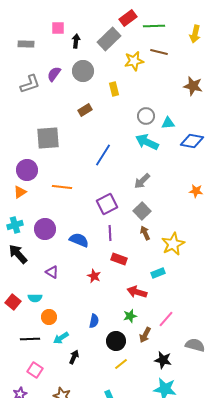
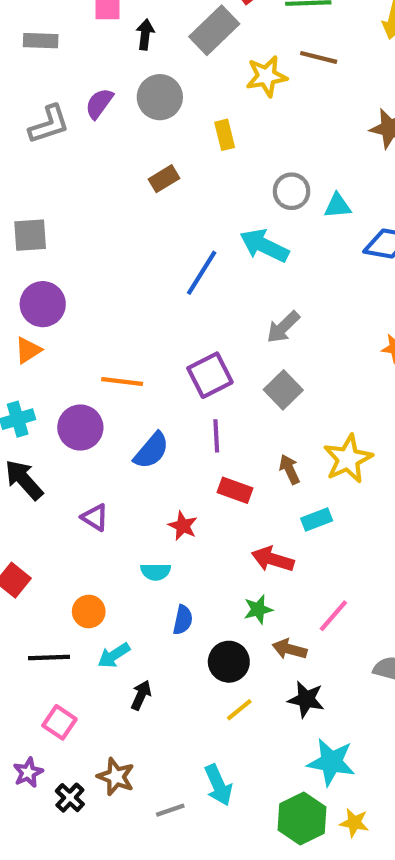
gray square: (48, 138) -> (30, 235), moved, size x0.7
cyan arrow: (147, 142) -> (264, 246), moved
orange line: (62, 187) -> (122, 382), moved
brown arrow: (145, 233) -> (289, 469), moved
blue semicircle: (79, 240) -> (151, 451), turned 108
cyan semicircle: (35, 298) -> (156, 572), moved
brown arrow: (145, 335) -> (289, 649), turned 77
black star: (163, 360) -> (306, 699), moved

